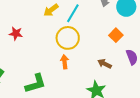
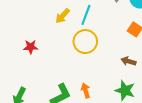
orange arrow: (65, 62) -> (86, 90), moved

